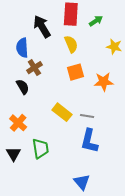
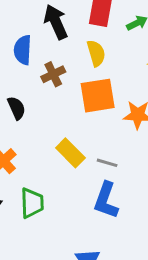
brown cross: (34, 68) -> (53, 74), moved
orange square: (75, 72) -> (98, 96), size x1.4

